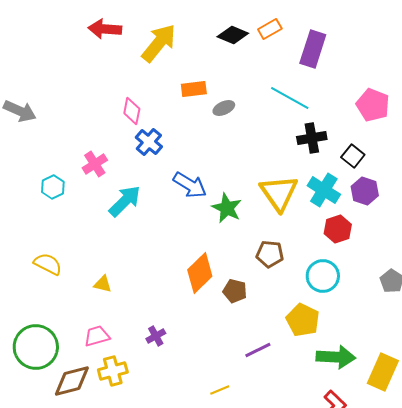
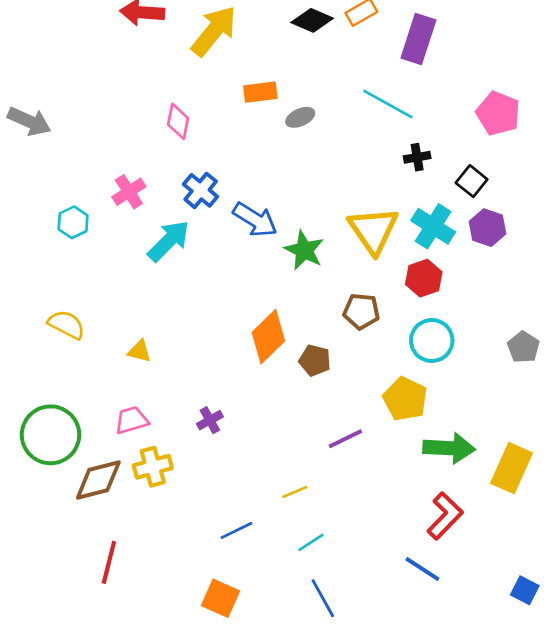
black cross: (312, 138) -> (417, 157), size x0.7
blue cross: (149, 142) -> (201, 190), moved
red hexagon: (338, 229) -> (424, 278), moved

